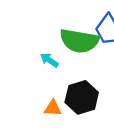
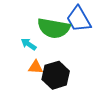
orange triangle: (53, 108) -> (36, 67), moved

